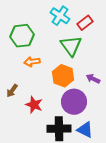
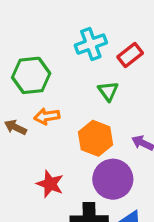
cyan cross: (60, 16) -> (91, 44), turned 36
green triangle: (71, 46) -> (108, 91), size x0.6
brown arrow: (12, 91) -> (15, 127), moved, turned 80

